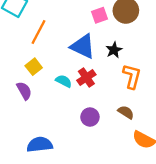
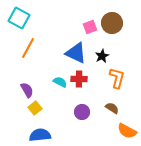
orange line: (38, 32) -> (28, 48), moved
yellow square: (34, 67) -> (35, 108), moved
red cross: (86, 78) -> (79, 79), turned 35

